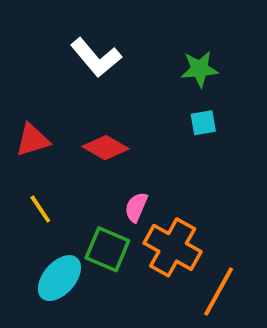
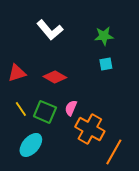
green square: (107, 249) -> (45, 112), moved

